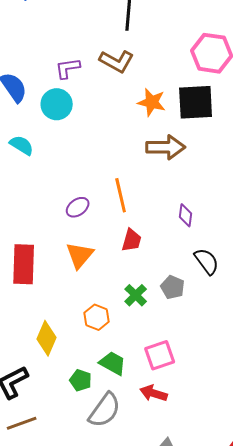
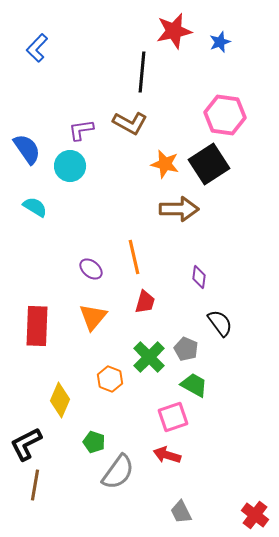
black square: (196, 102) -> (209, 164), turned -30
purple ellipse: (78, 207) -> (91, 269), turned 75
green cross: (136, 295) -> (149, 357), size x1.4
green trapezoid: (113, 363) -> (194, 385), moved
brown line: (22, 423) -> (35, 485), turned -60

